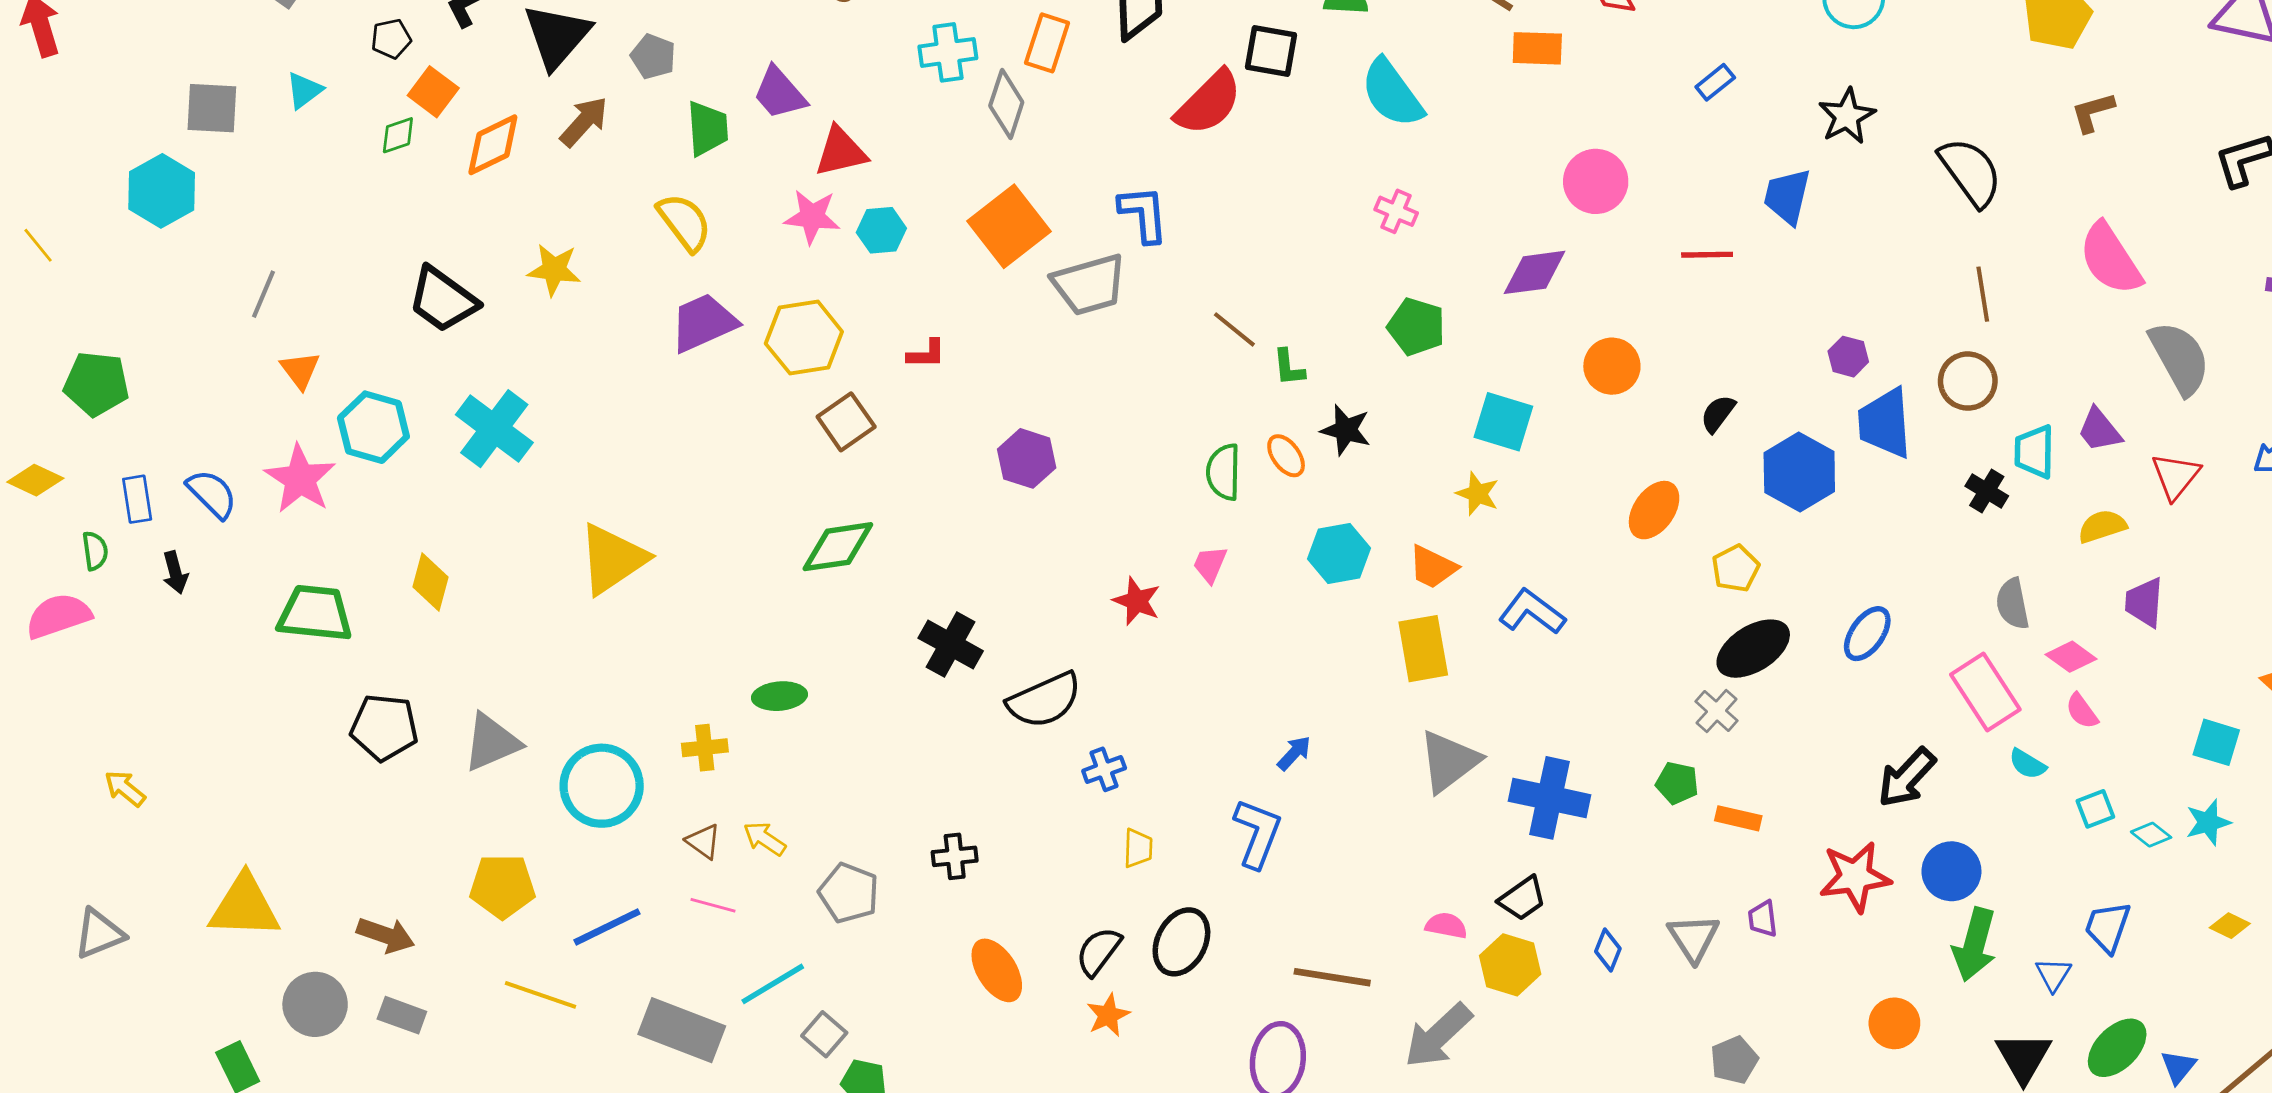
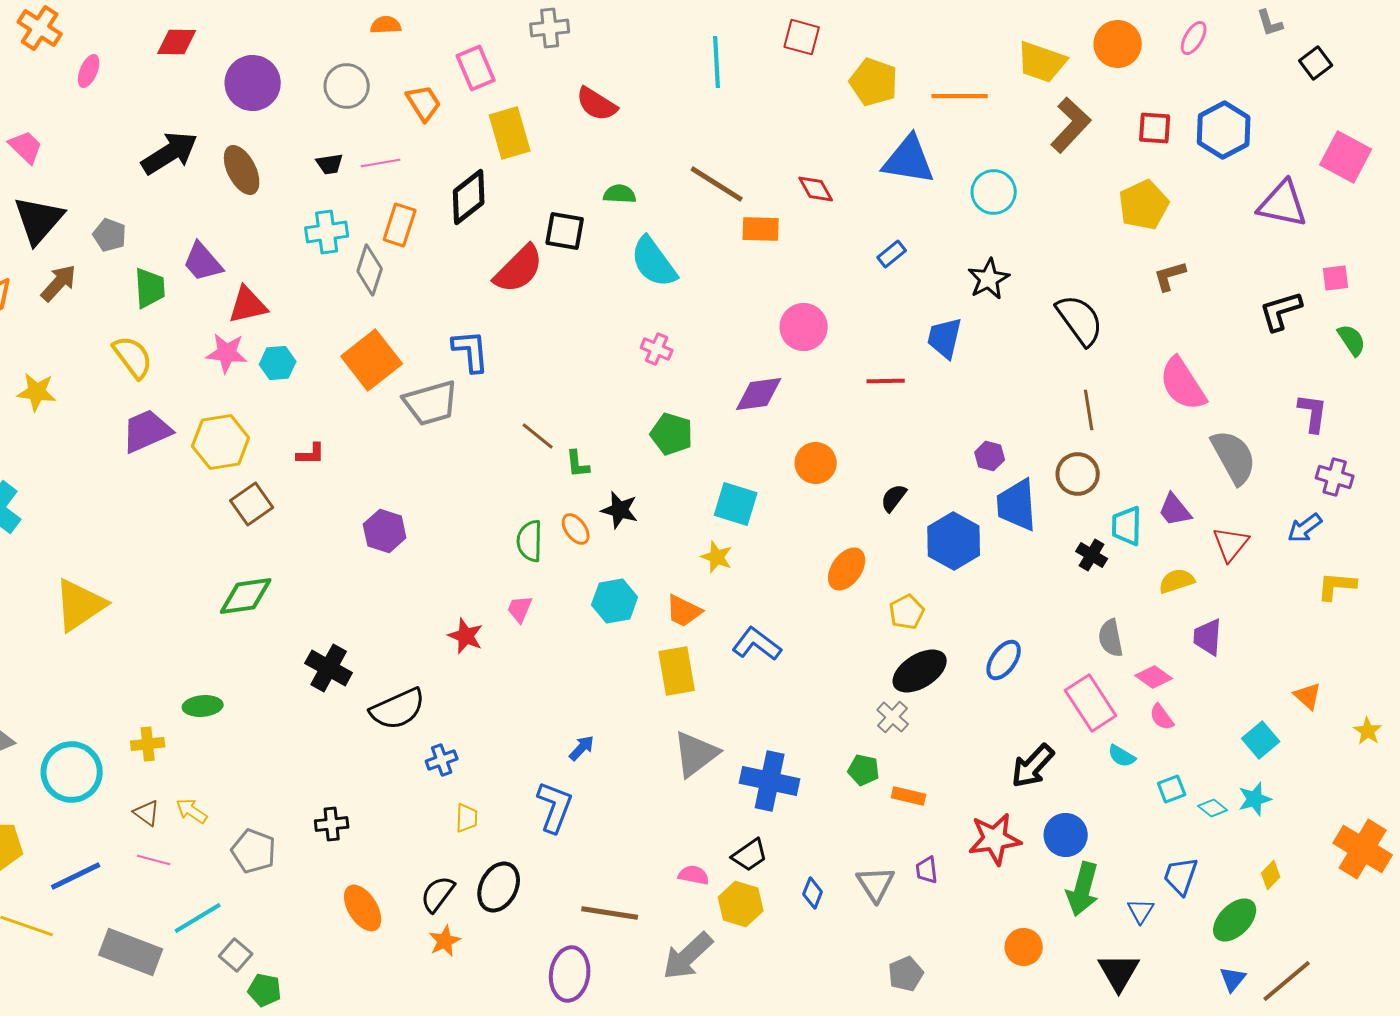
cyan square: (2216, 742) -> (1261, 740), turned 33
yellow diamond: (2230, 926) -> (1271, 875), turned -72
green ellipse: (2117, 1048) -> (1235, 920), moved

